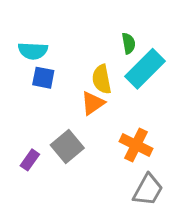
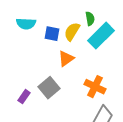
blue square: (43, 78) -> (52, 34), moved
yellow semicircle: (102, 79) -> (72, 32), moved, turned 42

